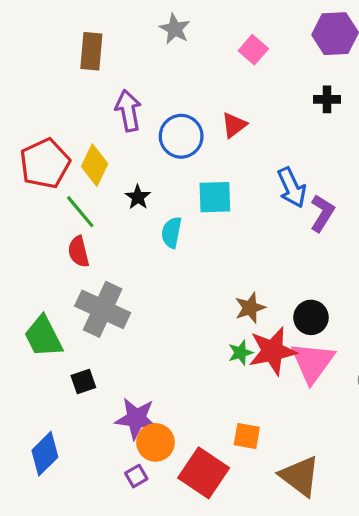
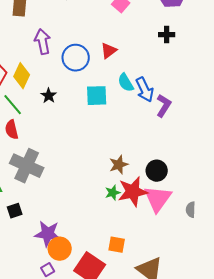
cyan semicircle: (172, 232) -> (126, 83), moved, turned -42

